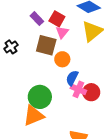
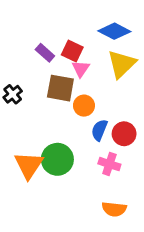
pink cross: (78, 89) -> (109, 164), moved
red circle: (91, 92) -> (124, 134), moved
orange triangle: (34, 116) -> (29, 165), moved, turned -30

